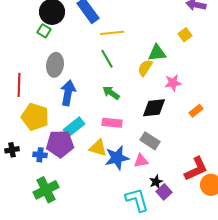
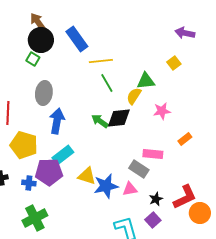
green line: (107, 59) -> (107, 83), moved
black diamond: (154, 108) -> (119, 118), moved
pink rectangle: (112, 123) -> (153, 154), moved
black star: (156, 182) -> (156, 199), moved

